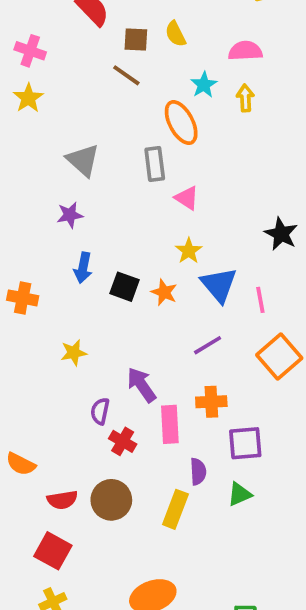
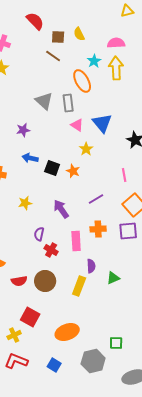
yellow arrow: (245, 98) -> (116, 68), size x1.6
gray triangle: (83, 160) -> (44, 101), moved
pink triangle: (187, 198) -> (77, 125), moved
blue arrow: (83, 268) -> (30, 158), turned 91
blue triangle: (219, 285) -> (102, 123), moved
purple arrow: (142, 385) -> (61, 209), moved
purple square: (245, 443) -> (128, 231), moved
red square: (53, 551) -> (30, 317), moved

